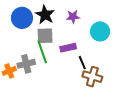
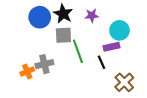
purple rectangle: (68, 48) -> (112, 47), moved
green line: (42, 52) -> (78, 51), moved
brown cross: (92, 77) -> (124, 82), moved, turned 30

